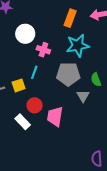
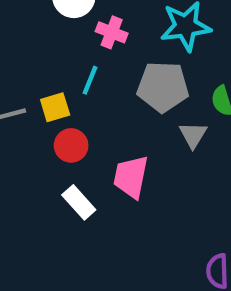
red circle: (35, 105) -> (71, 145), moved
white rectangle: (23, 122) -> (79, 202), moved

